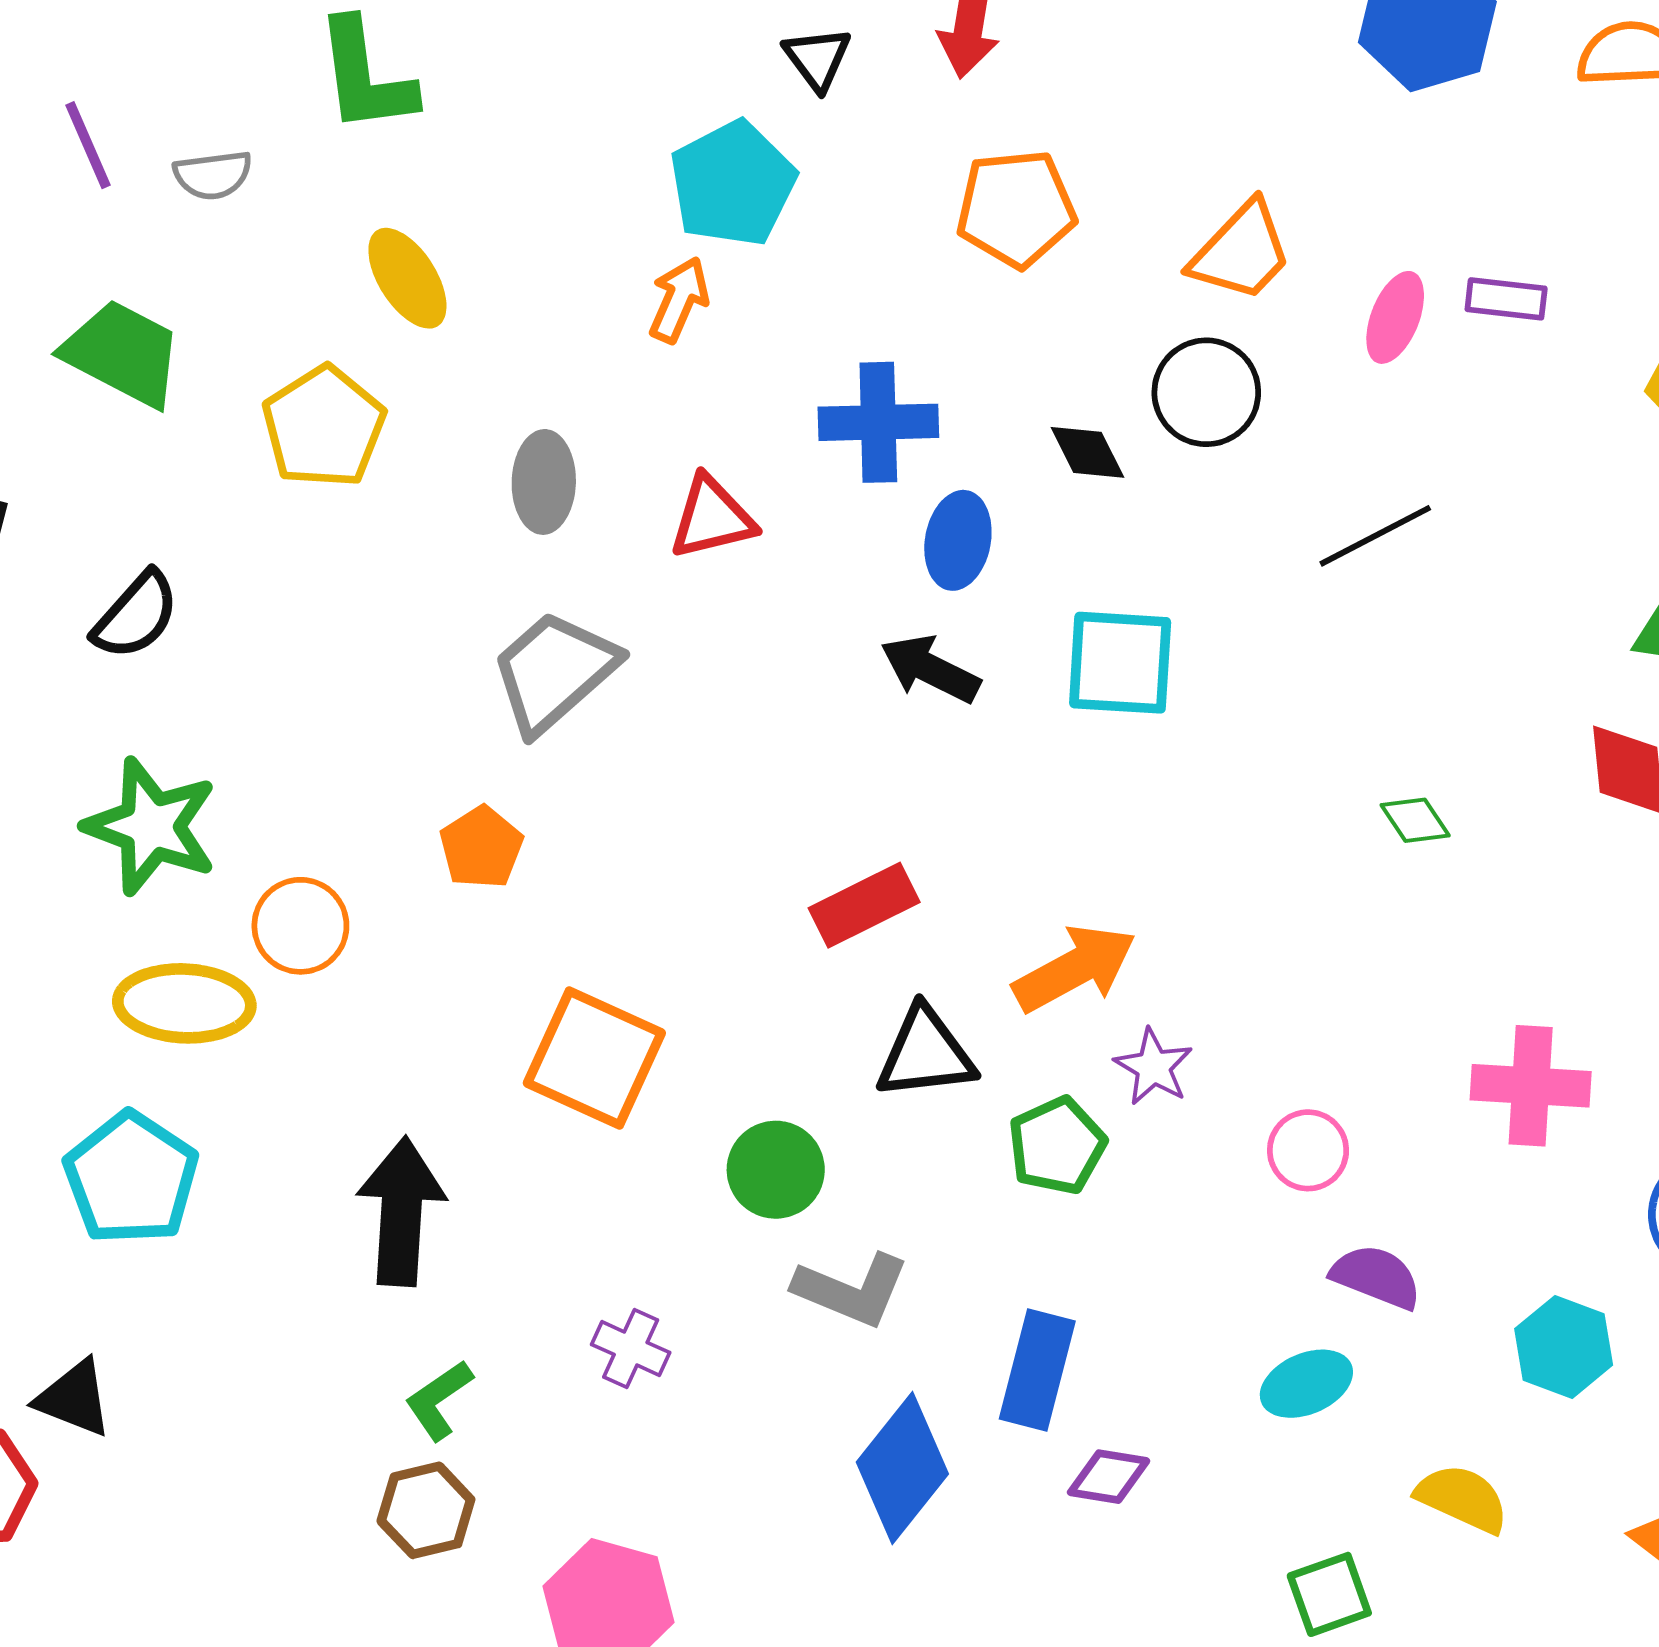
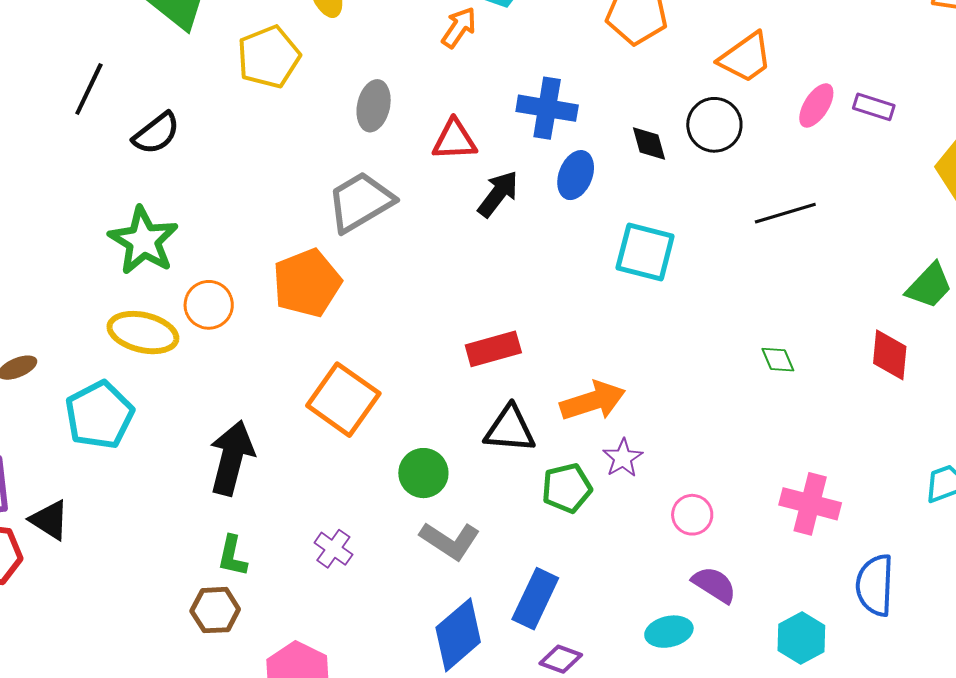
black arrow: (930, 669) -> (498, 194), moved, turned 90
orange pentagon: (481, 847) -> (307, 283), size x1.6
green L-shape: (439, 1400) -> (232, 556), turned -54

